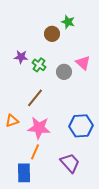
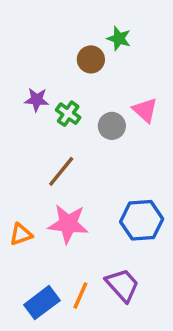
orange triangle: (12, 121) -> (21, 234), moved
orange line: (35, 152) -> (80, 296), moved
blue rectangle: (24, 173) -> (42, 303), turned 54

